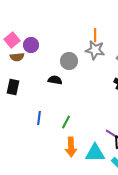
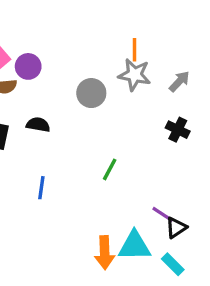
black semicircle: (55, 80) -> (38, 125), moved
green line: (66, 122) -> (110, 169), moved
orange arrow: (71, 147) -> (105, 253), moved

